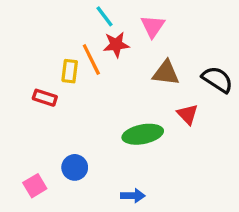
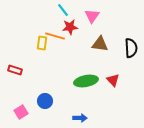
orange line: (91, 60) -> (55, 36), turned -48
black semicircle: (217, 79) -> (131, 48), turned 54
red rectangle: (45, 98) -> (15, 70), moved
red triangle: (188, 114) -> (113, 80), moved

